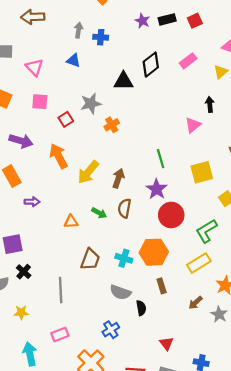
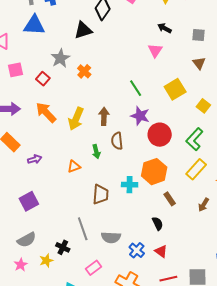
blue triangle: (73, 61) -> (34, 25), size x1.6
black arrow: (210, 104) -> (164, 28), turned -40
green arrow: (99, 213) -> (96, 152), turned 64
black cross: (24, 272) -> (63, 247), moved
gray semicircle: (120, 292) -> (111, 237), moved
yellow star: (21, 312) -> (46, 261), moved
red triangle: (166, 343) -> (161, 251), moved

